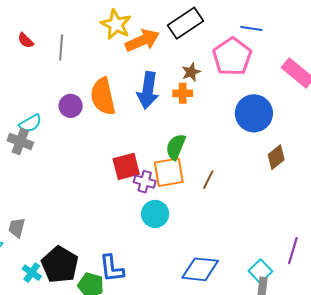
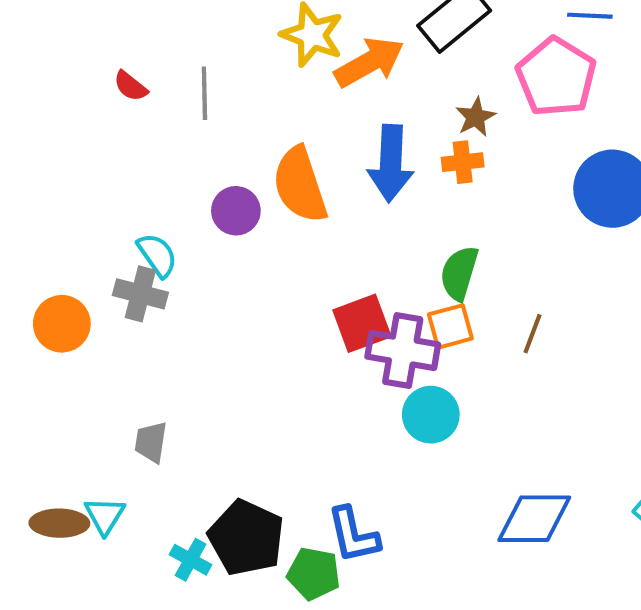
cyan semicircle: (30, 123) -> (157, 255), turned -90
orange square: (169, 172) -> (450, 326), size x0.7
purple cross: (145, 182) -> (403, 351), size x1.6
gray trapezoid: (17, 228) -> (151, 442), moved

